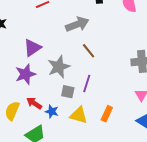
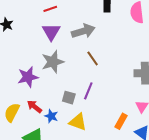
purple triangle: (32, 48) -> (51, 32), moved, turned -30
gray star: (59, 67) -> (53, 62), moved
orange rectangle: (107, 114) -> (121, 121), moved

